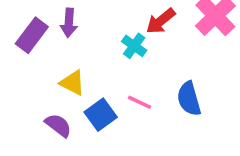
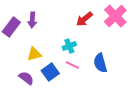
cyan cross: (134, 46) -> (69, 46), moved, turned 32
yellow triangle: (72, 83) -> (34, 54), turned -42

